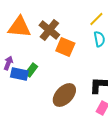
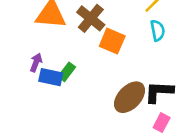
brown ellipse: (64, 95) -> (130, 97), moved

